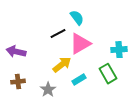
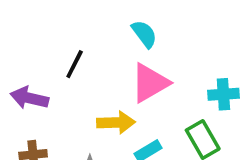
black line: (58, 34) -> (75, 64), moved, turned -35
yellow arrow: (62, 65) -> (116, 123), turned 36

